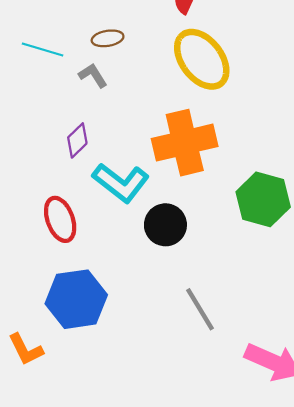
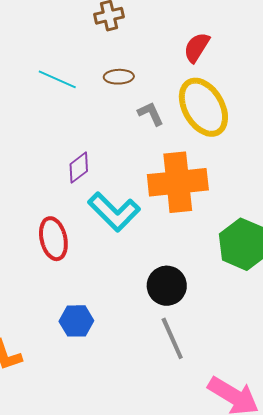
gray L-shape: (93, 75) -> (151, 114), moved
black circle: (165, 225) -> (167, 286), moved
blue hexagon: (76, 299) -> (76, 321), moved, size x0.6

